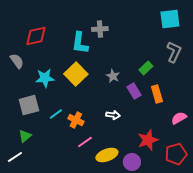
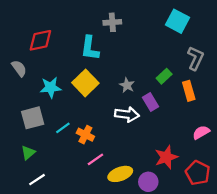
cyan square: (170, 19) -> (177, 21), moved, turned 35
gray cross: (100, 29) -> (112, 22), moved
orange rectangle: (157, 94) -> (189, 91), moved
white arrow: (113, 115) -> (127, 114), moved, size x1.5
red pentagon: (176, 154) -> (198, 173), turned -30
white line: (15, 157) -> (37, 180), moved

